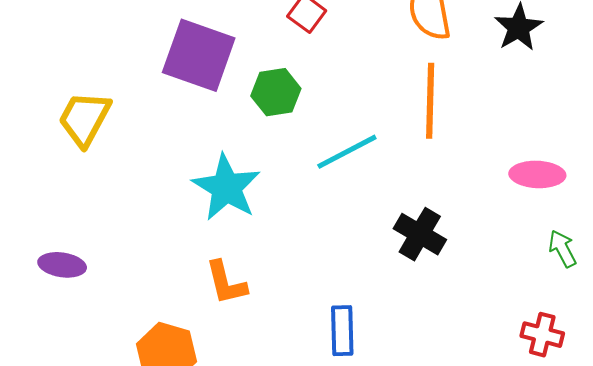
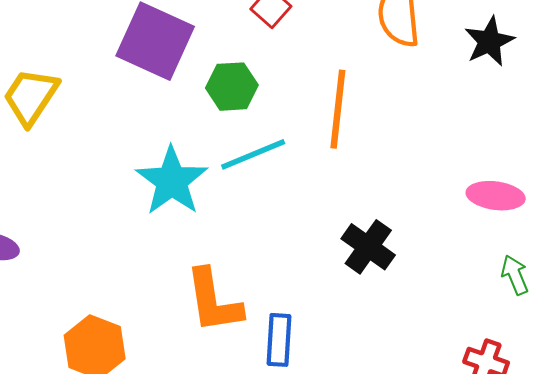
orange line: (430, 101) -> (338, 109), moved
cyan line: (347, 152) -> (253, 154), moved
orange L-shape: (226, 283) -> (214, 301), moved, size x1.4

